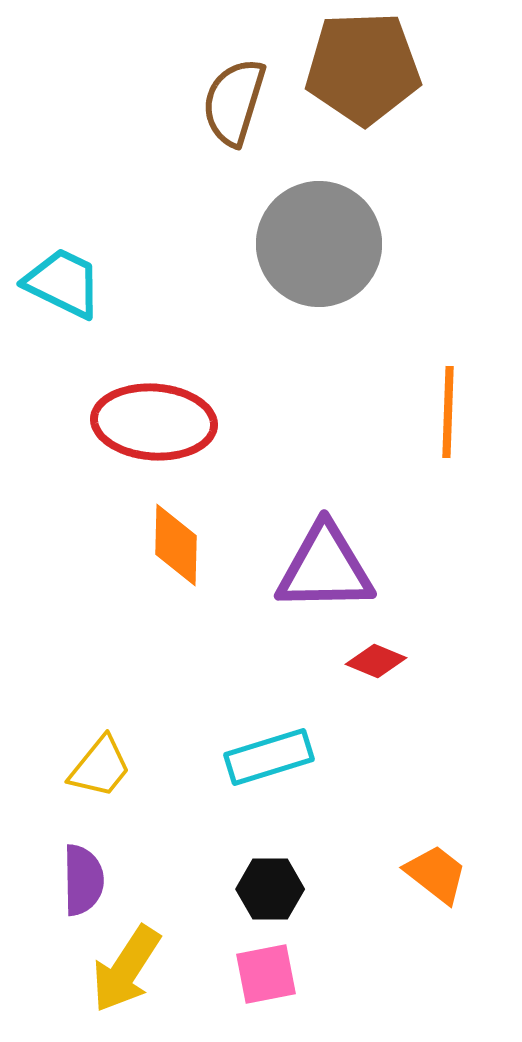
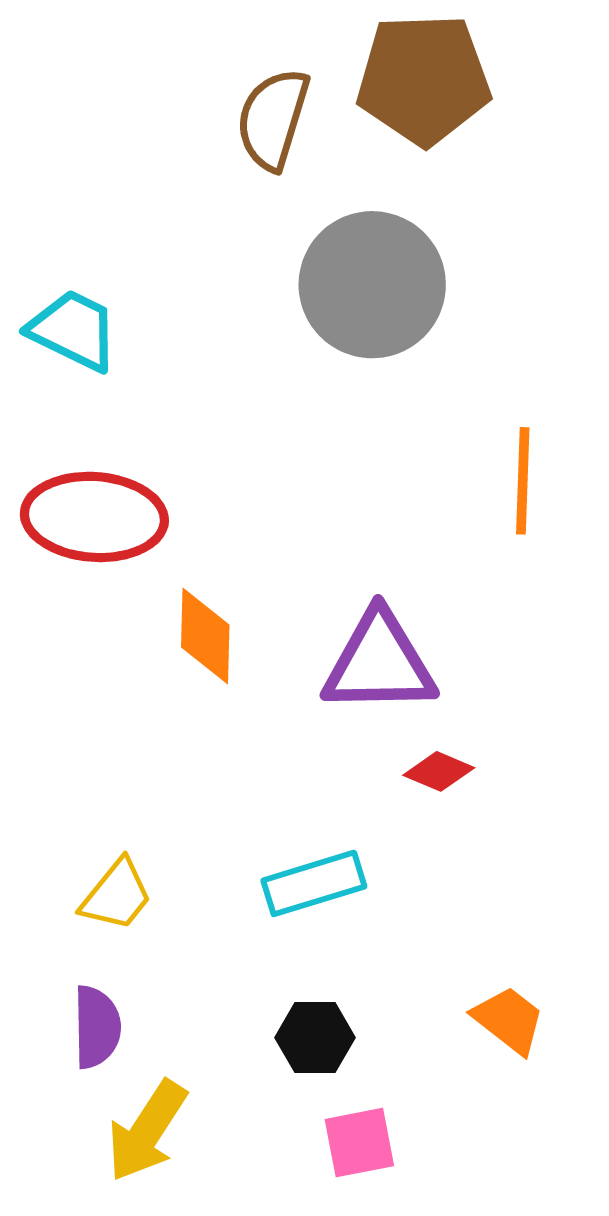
red ellipse: (154, 422) -> (94, 517), moved
pink square: (266, 974) -> (359, 1143), moved

